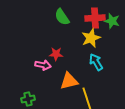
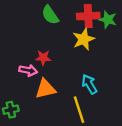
cyan arrow: (96, 62) -> (89, 84), moved
orange triangle: (69, 81) -> (45, 89), moved

